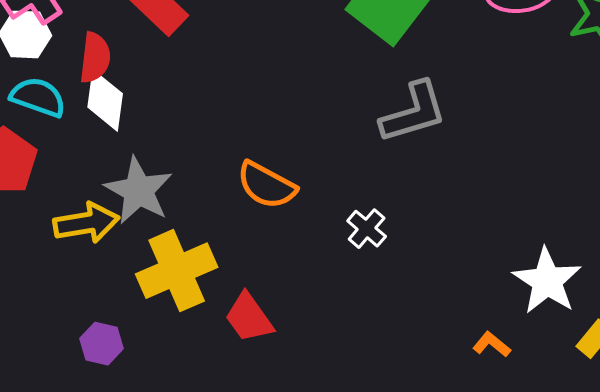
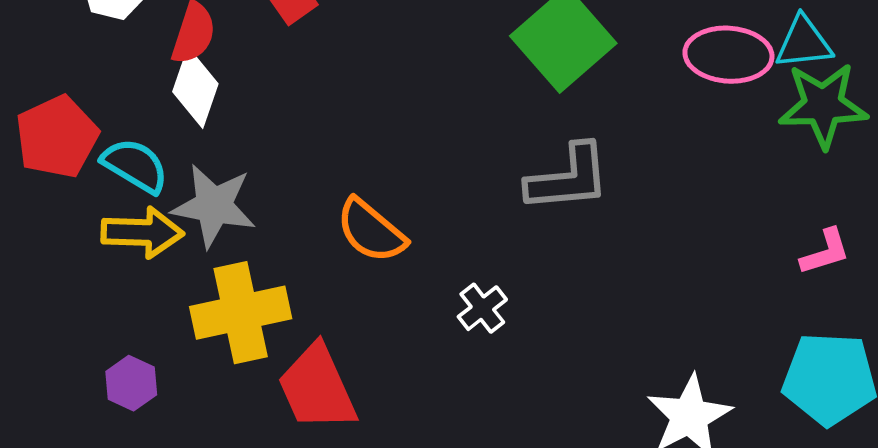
cyan semicircle: (38, 97) -> (135, 166), moved
gray star: (139, 191) -> (214, 206), turned -30
red trapezoid: (249, 318) -> (317, 388), size x1.4

